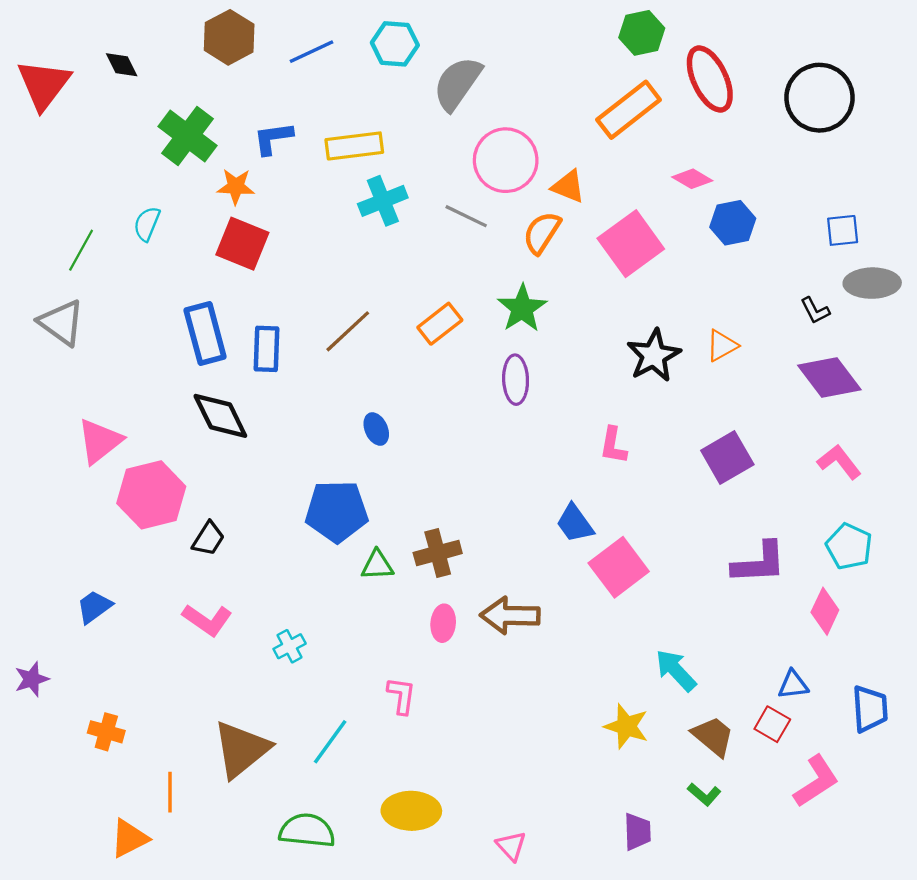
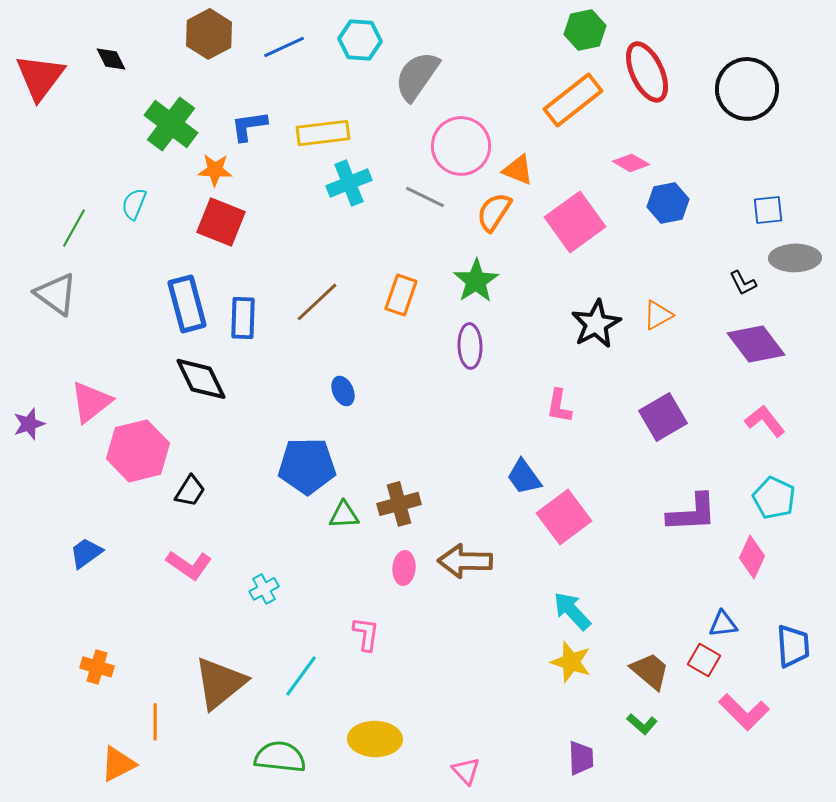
orange rectangle: (440, 324) -> (401, 295), turned -33
cyan arrow: (676, 670) -> (572, 611), moved
purple star: (32, 679) -> (29, 424), moved
pink L-shape: (816, 781) -> (744, 712), turned 78

